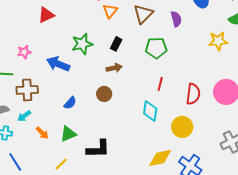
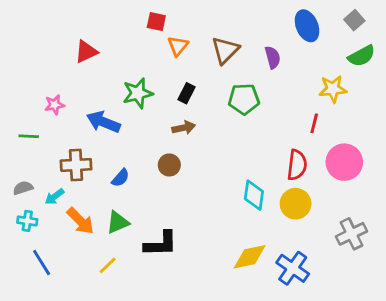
red line: (160, 84) -> (314, 123), moved
brown cross: (27, 90) -> (76, 165), moved
cyan diamond: (150, 111) -> (254, 195), moved
yellow circle: (182, 127) -> (296, 204), moved
orange arrow: (42, 133) -> (80, 221), size x1.5

